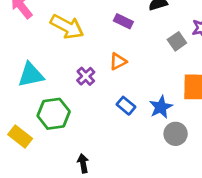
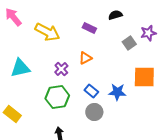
blue star: (161, 107) -> (117, 92), turned 30
green hexagon: (54, 114) -> (57, 97), moved
gray circle: (176, 134) -> (94, 112), moved

